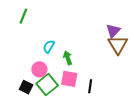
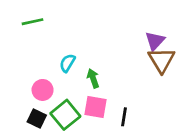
green line: (23, 16) -> (32, 22), turned 56
pink circle: (39, 69) -> (43, 90), moved

